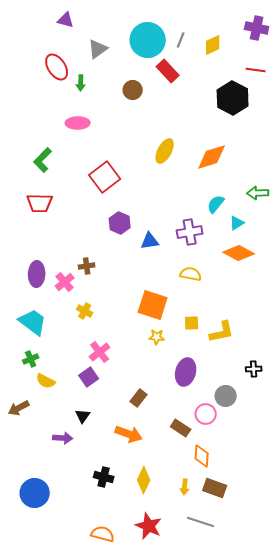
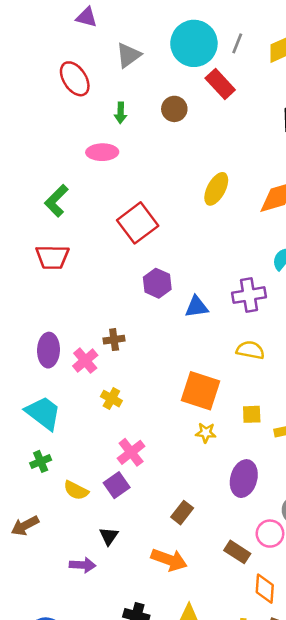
green arrow: (81, 83) -> (121, 113), moved
yellow semicircle: (46, 381) -> (76, 490), moved

